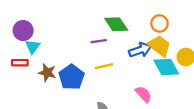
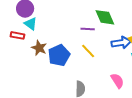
cyan triangle: (33, 47) -> (31, 24), turned -40
yellow line: (104, 66) -> (88, 51), turned 49

